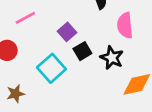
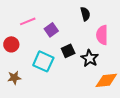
purple square: (67, 32) -> (51, 30), moved
cyan square: (51, 68) -> (43, 61), turned -30

